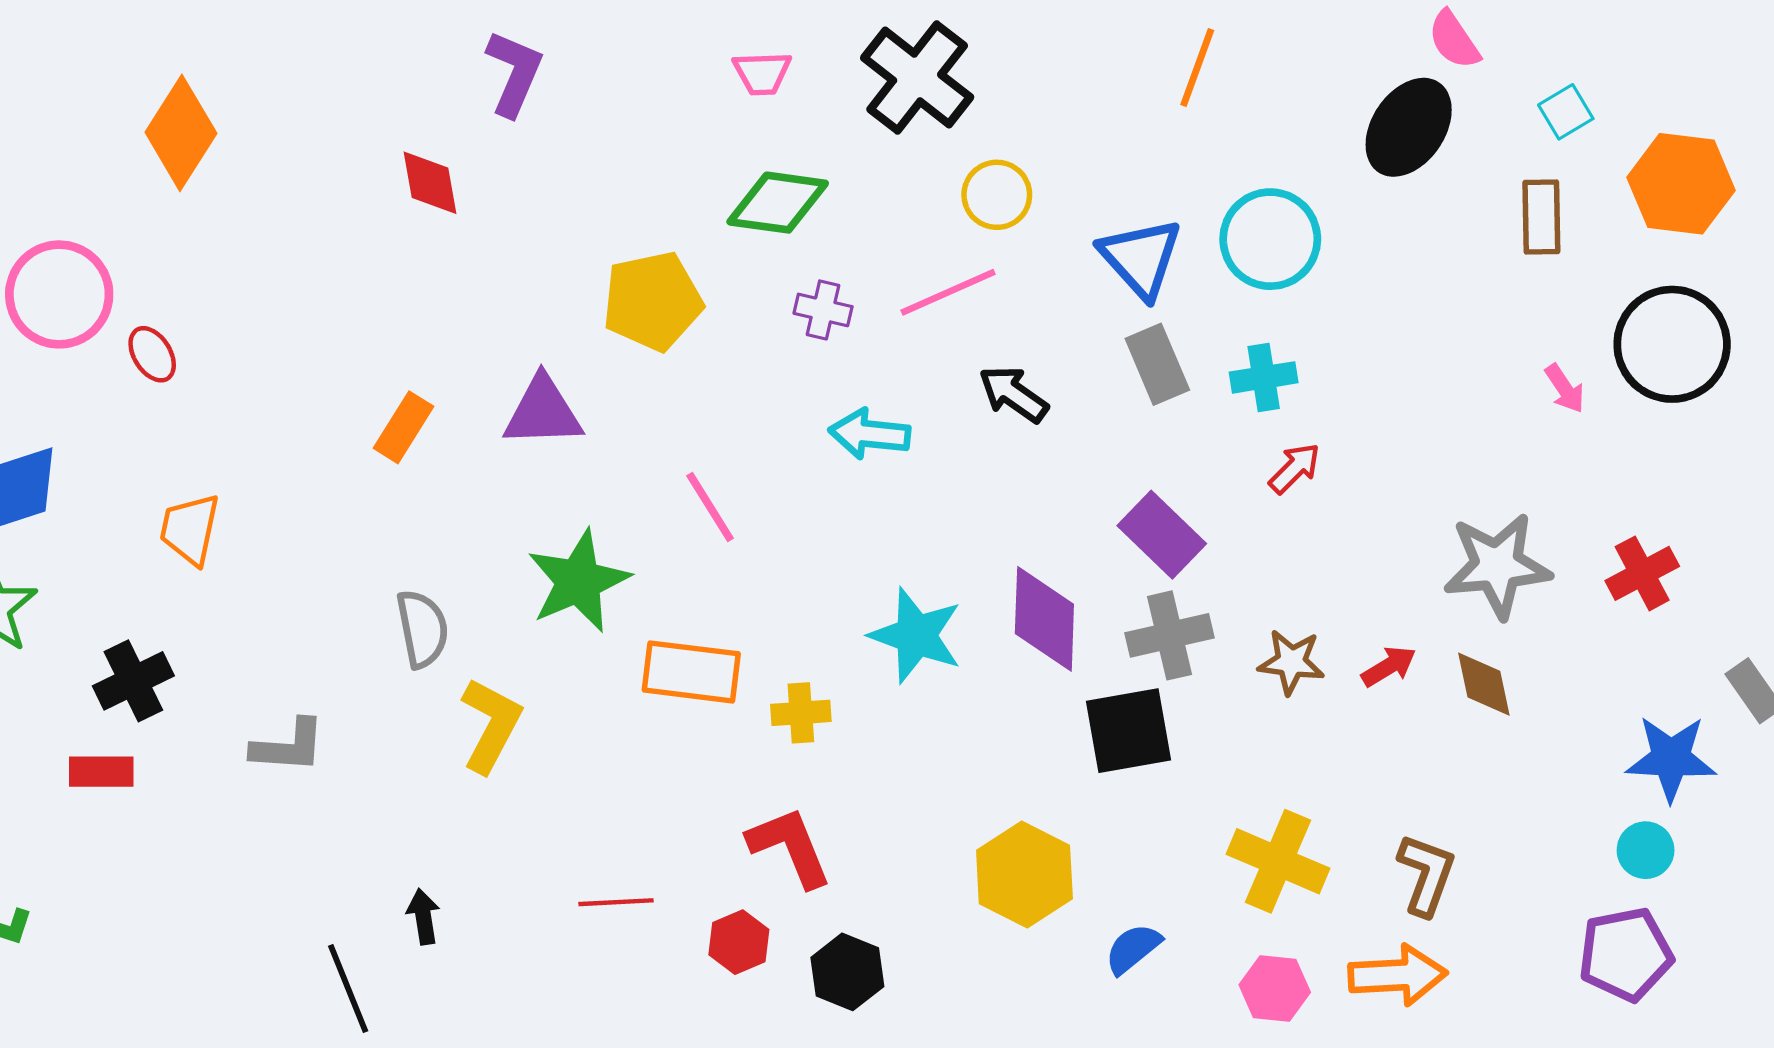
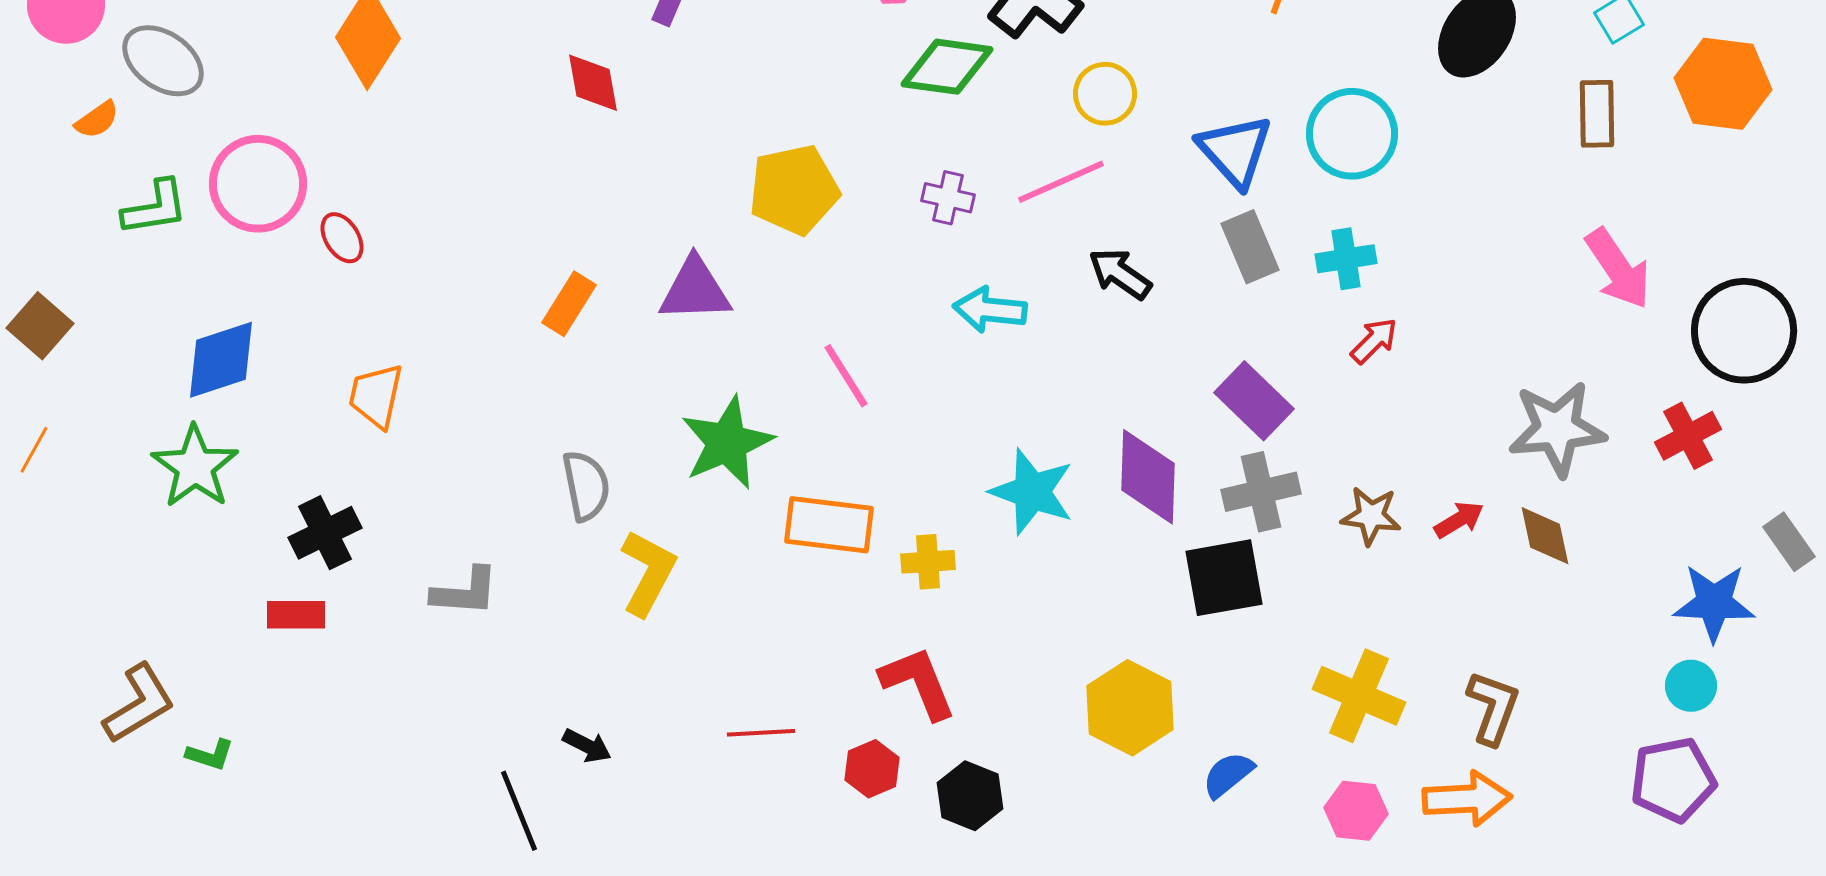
green diamond: (778, 203) -> (947, 67), moved
black circle: (1672, 344) -> (1744, 331), moved
pink arrow: (1565, 389) -> (1618, 269), size x1.8
black arrow: (423, 917) -> (587, 746), turned 126

